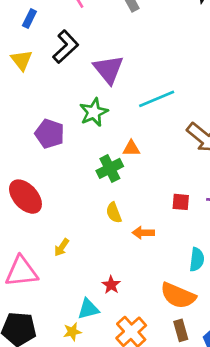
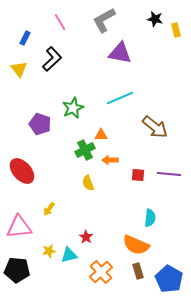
purple triangle: (108, 69) -> (120, 53), moved, turned -40
orange arrow: (143, 233) -> (110, 160), moved
yellow star: (72, 332) -> (49, 251), moved

